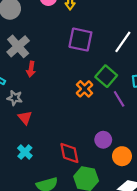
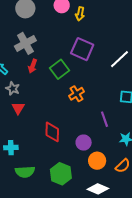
green square: (106, 76) -> (59, 69), moved
purple line: (119, 99) -> (105, 119), moved
cyan cross: (25, 152) -> (11, 148), moved, turned 32
red diamond: (69, 153) -> (52, 132), moved

